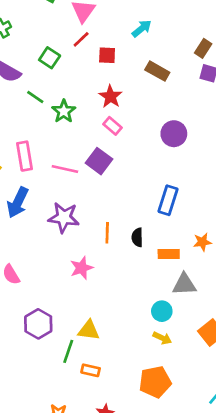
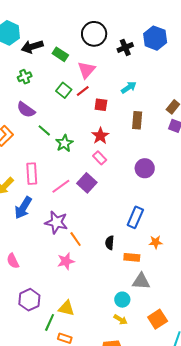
green square: (50, 58) -> (64, 90), moved
brown rectangle: (157, 71) -> (137, 120), turned 60
pink line: (65, 169) -> (61, 186), turned -54
orange line: (107, 233) -> (76, 239), moved, turned -42
orange star: (202, 242) -> (156, 242), moved

